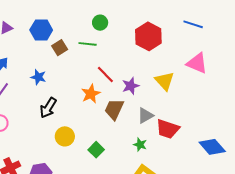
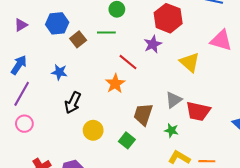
purple star: (131, 86) -> (153, 44), moved
brown trapezoid: (114, 109) -> (143, 114), moved

